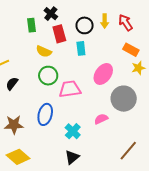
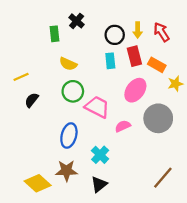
red rectangle: (59, 34) -> (134, 56), moved
orange rectangle: (131, 50) -> (157, 65), moved
pink trapezoid: (70, 89) -> (97, 107), turned 35
pink semicircle: (101, 119) -> (123, 126), moved
brown star: (14, 125) -> (66, 171), moved

